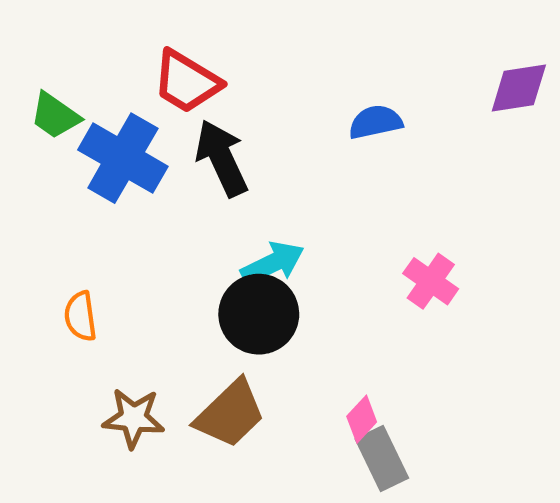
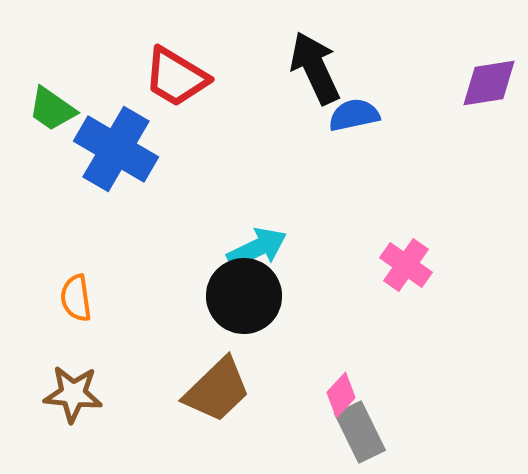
black arrow: (222, 158) -> (315, 68), moved
brown star: (134, 418) -> (73, 394), moved

